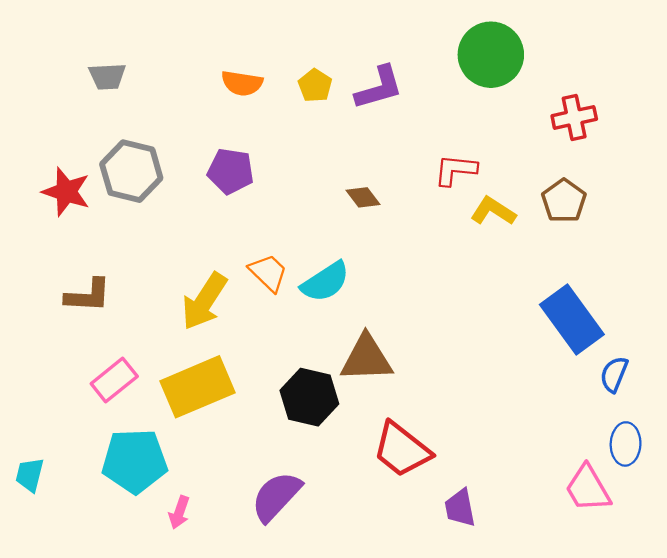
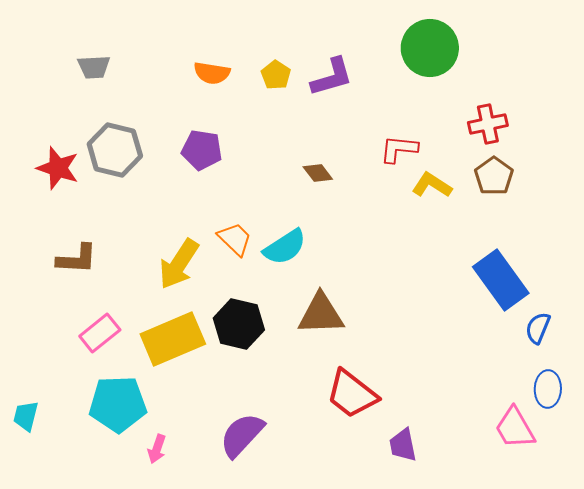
red cross: (574, 117) -> (488, 124), moved
black hexagon: (309, 397) -> (239, 324), moved

